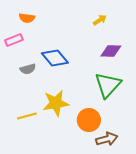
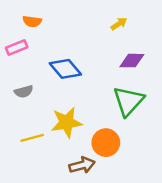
gray semicircle: (28, 69) -> (24, 92), moved
brown arrow: (107, 139) -> (82, 165), moved

